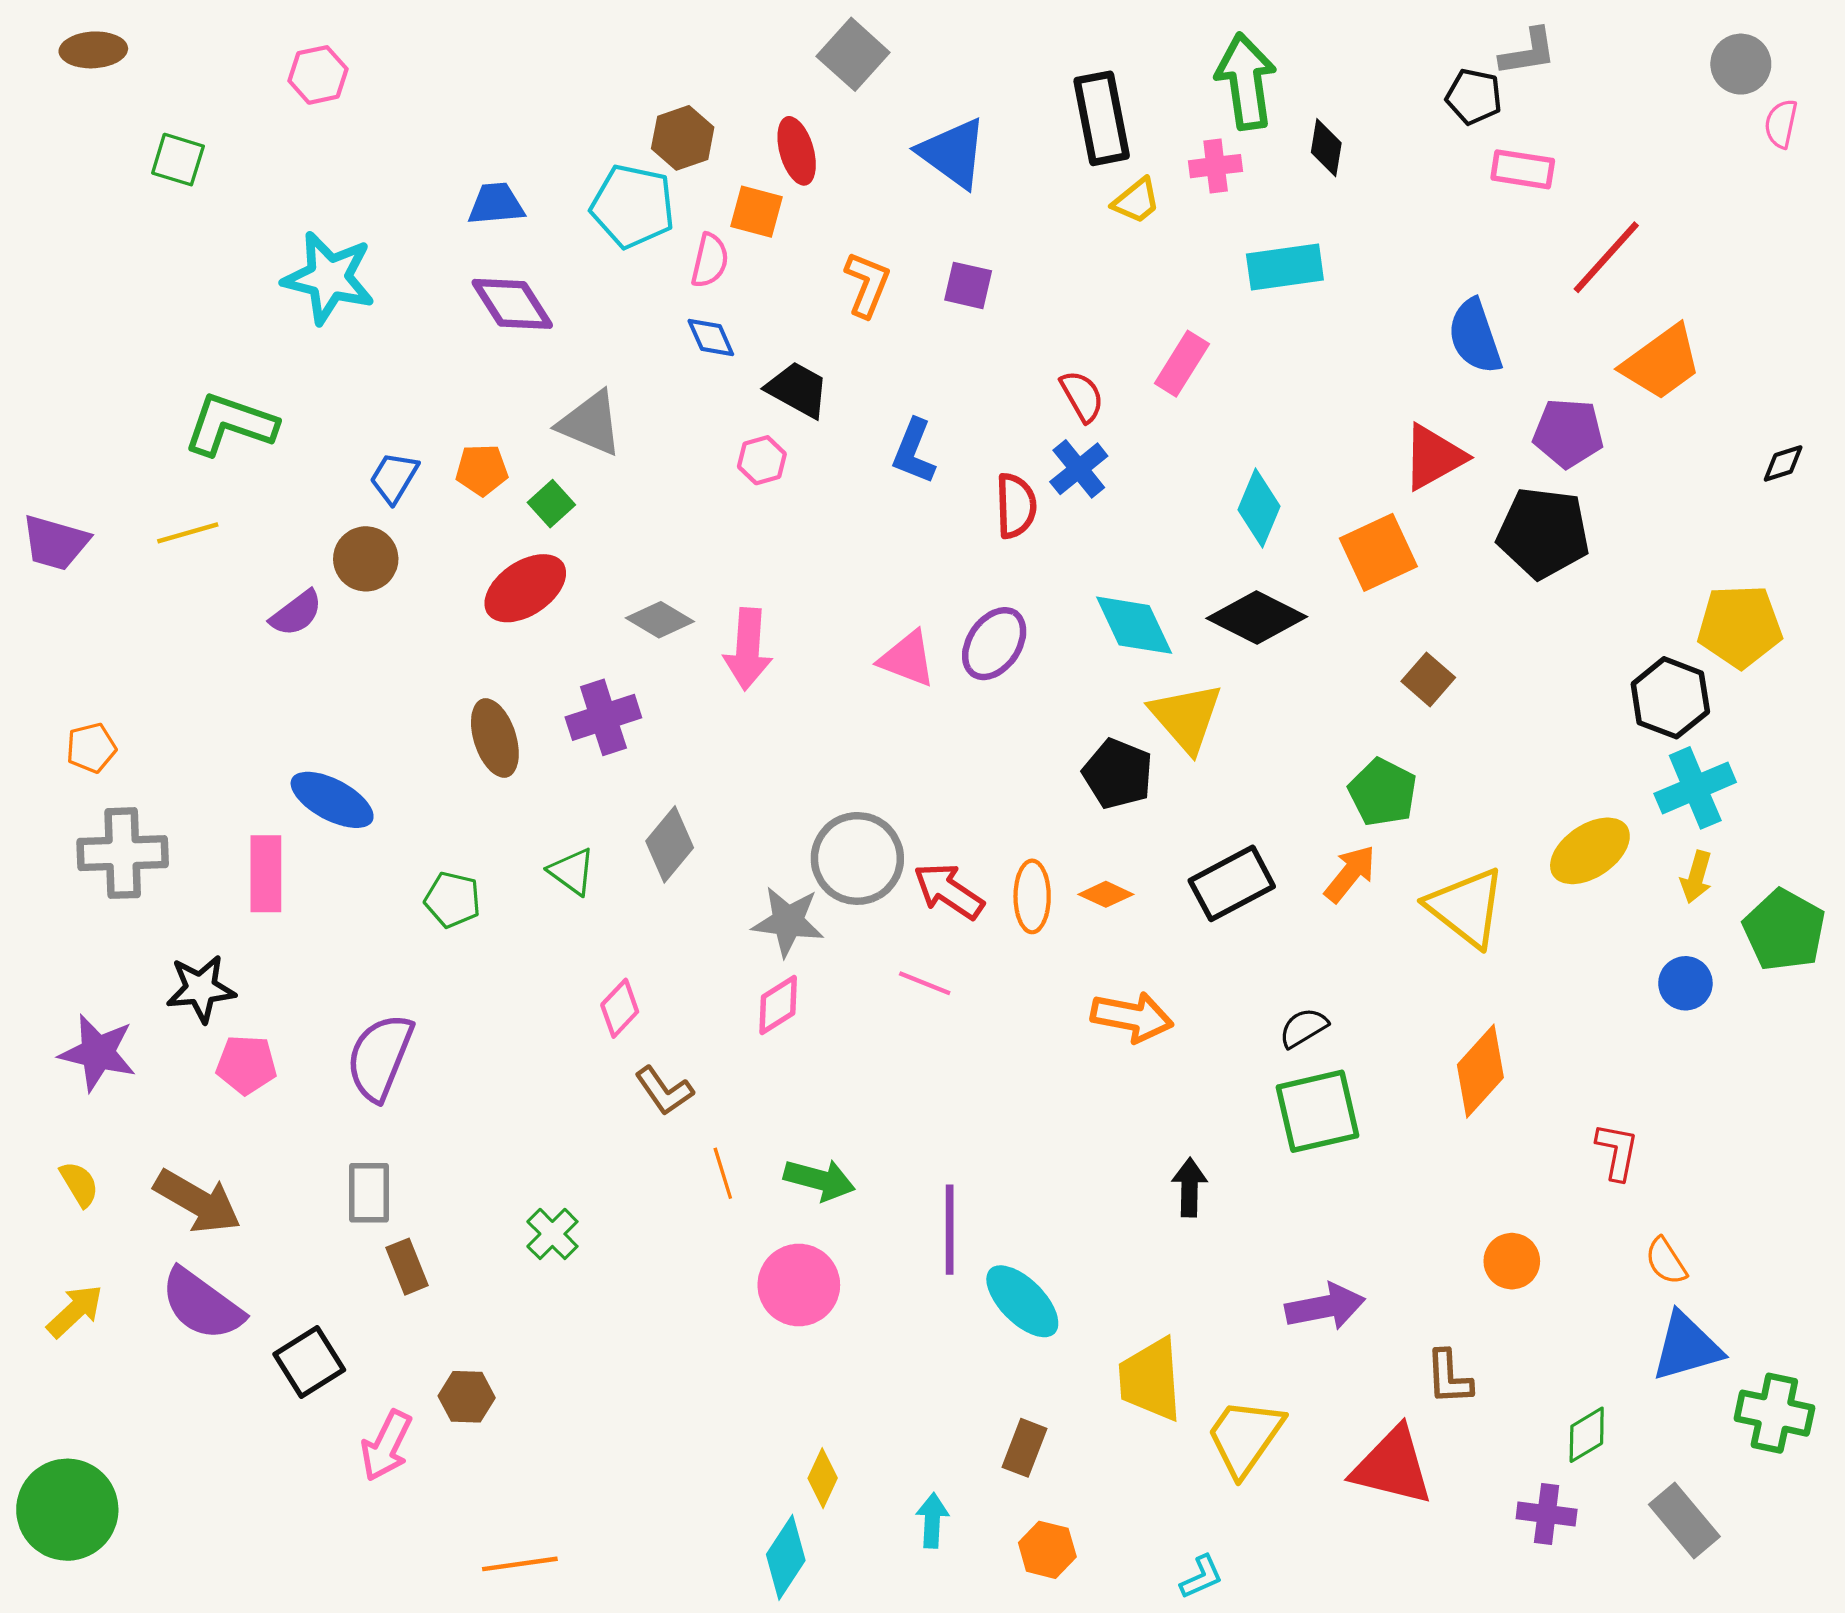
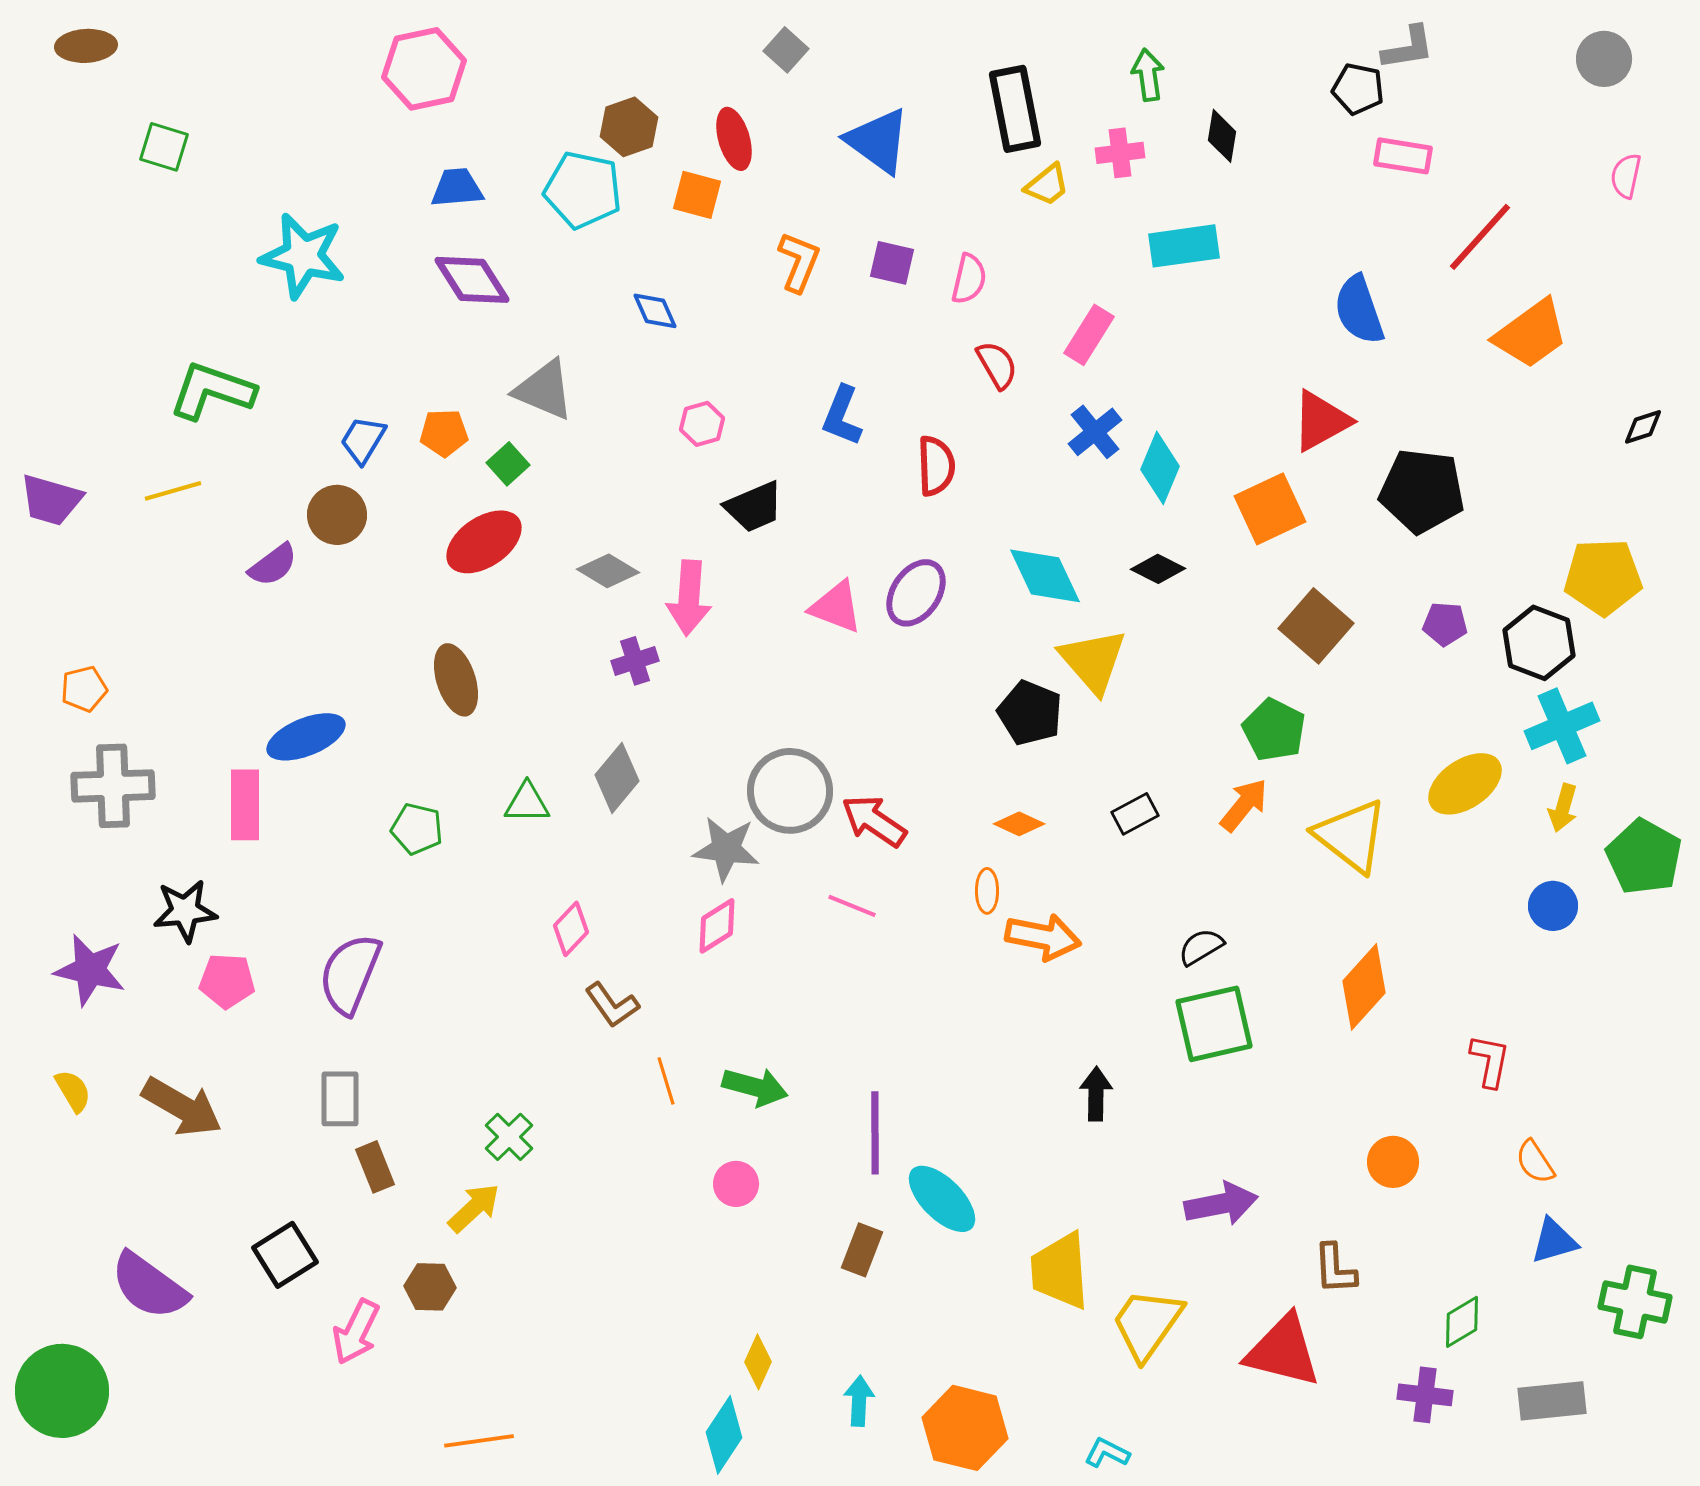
gray square: (853, 54) -> (786, 50), size x0.7
pink hexagon: (318, 75) -> (424, 69), moved, size x1.5
green arrow: (1246, 81) -> (1148, 75), size x0.6
pink semicircle: (1781, 124) -> (1626, 176), moved
pink semicircle: (710, 260) -> (969, 279), moved
black trapezoid: (798, 390) -> (754, 507), moved, turned 128
purple pentagon: (1568, 433) -> (1445, 624), moved, size x0.7
blue cross: (1079, 469) -> (1095, 432), moved
black diamond: (1257, 618) -> (1158, 569), size x0.6
brown square: (1428, 679) -> (1316, 626), size x1.5
purple cross: (603, 717) -> (635, 661), moved, size x0.7
blue ellipse: (332, 800) -> (306, 737), turned -50
green triangle: (572, 871) -> (527, 803), turned -36
black rectangle: (1232, 883) -> (1135, 814), size x0.6
orange ellipse: (1032, 896) -> (987, 891), moved, size x0.7
pink circle: (799, 1285) -> (736, 1184), size x0.6
purple semicircle: (202, 1305) -> (149, 1286), moved
yellow arrow: (75, 1311) -> (474, 1208), moved
blue triangle: (1687, 1347) -> (1554, 1241), size x0.7
brown rectangle: (1025, 1448) -> (862, 1250), moved
gray rectangle: (1684, 1521) -> (1552, 1401), turned -56
orange hexagon: (1047, 1550) -> (965, 1428), size x1.6
cyan L-shape: (1201, 1577) -> (1107, 1453), turned -129

